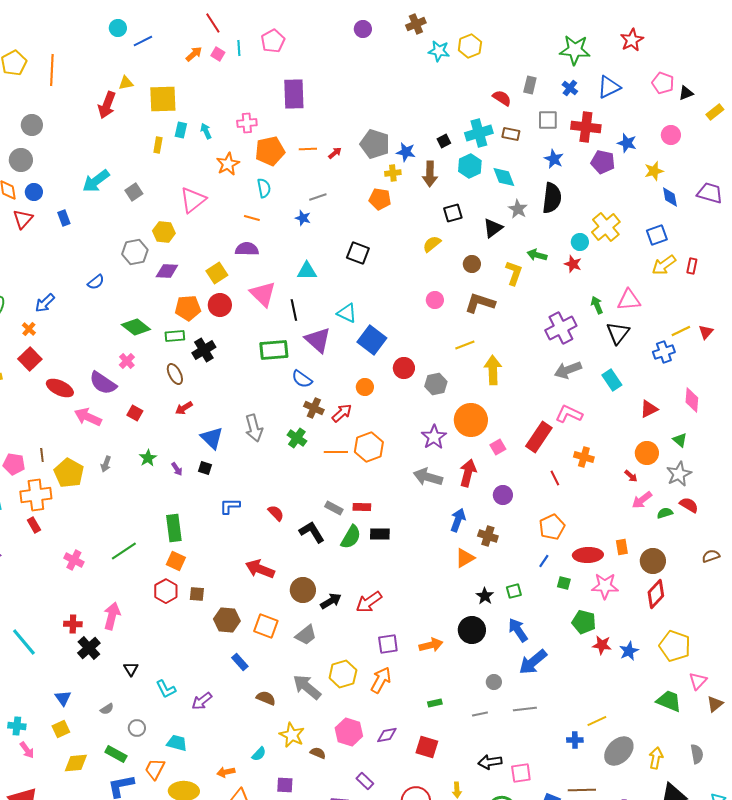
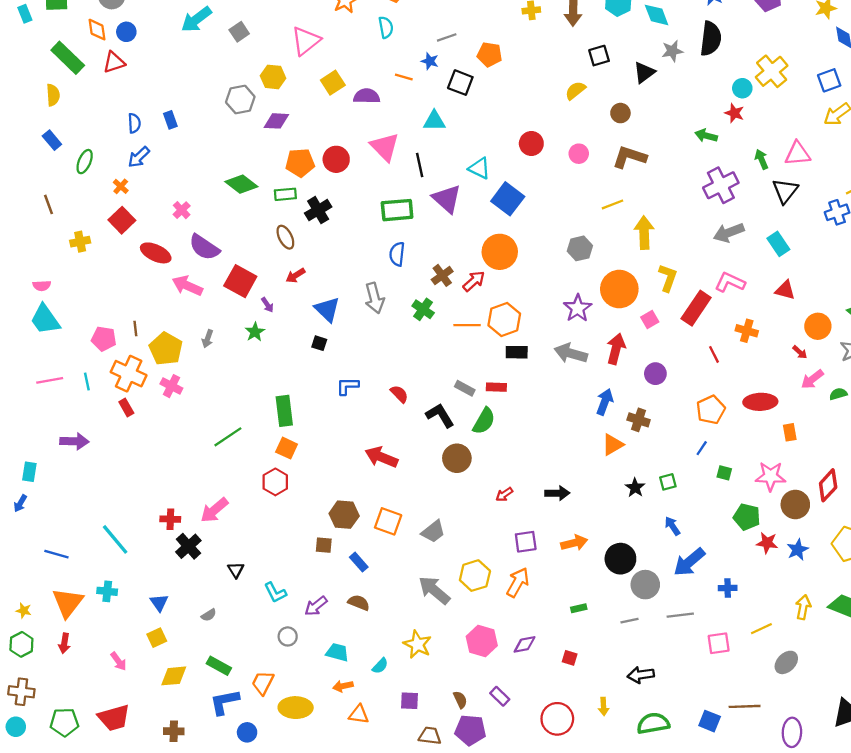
orange pentagon: (380, 199) -> (490, 54), moved
gray star: (518, 209) -> (672, 51), turned 30
blue rectangle: (64, 218) -> (170, 120), moved
orange line: (252, 218) -> (404, 77), moved
red triangle: (23, 219) -> (114, 62), turned 30
black square: (358, 253) -> (460, 83), moved
green arrow: (537, 255) -> (706, 136), moved
yellow square: (217, 273) -> (333, 83), moved
yellow L-shape: (514, 273) -> (668, 278), moved
blue semicircle: (96, 282) -> (134, 123), moved, turned -54
pink cross: (127, 361) -> (182, 210), moved
red circle: (404, 368) -> (531, 144), moved
blue semicircle: (302, 379) -> (397, 254), moved, turned 60
orange circle: (365, 387) -> (500, 252), size x1.8
brown cross: (314, 408) -> (442, 275), turned 30
red triangle: (649, 409) -> (785, 290), moved, turned 42
red square: (135, 413) -> (240, 281), size x1.8
purple arrow: (177, 469) -> (267, 305), moved
orange cross: (36, 495) -> (129, 374), turned 32
black rectangle: (380, 534) -> (517, 352), moved
red ellipse: (588, 555) -> (760, 402), moved
pink cross: (74, 560) -> (171, 386), moved
brown circle: (653, 561) -> (795, 504), moved
brown circle: (303, 590) -> (457, 458), moved
brown square: (197, 594) -> (324, 545), moved
black arrow: (331, 601) -> (557, 493), moved, turned 30
red arrow: (369, 602) -> (504, 494), size x0.6
pink arrow: (112, 616) -> (214, 510), turned -144
black circle: (472, 630) -> (620, 559), moved
blue arrow: (518, 630) -> (672, 526), size x0.7
gray circle: (494, 682) -> (645, 585), size x1.6
brown semicircle: (266, 698) -> (359, 603), moved
cyan cross: (17, 726) -> (107, 591), moved
gray circle: (137, 728) -> (288, 636), moved
blue cross: (575, 740) -> (728, 588), moved
cyan trapezoid: (177, 743) -> (337, 652), moved
red square: (427, 747) -> (570, 658), size x0.6
gray ellipse: (619, 751) -> (786, 662), size x0.7
brown semicircle: (318, 753) -> (460, 700), moved, turned 42
yellow arrow: (656, 758) -> (803, 607), moved
pink square: (521, 773) -> (719, 643), moved

